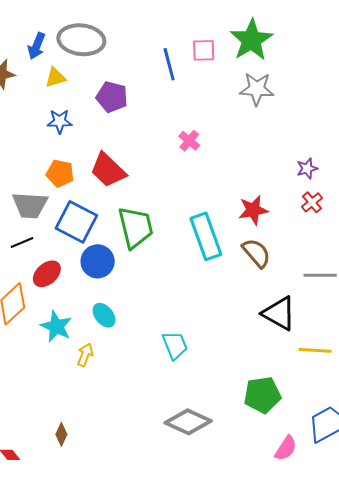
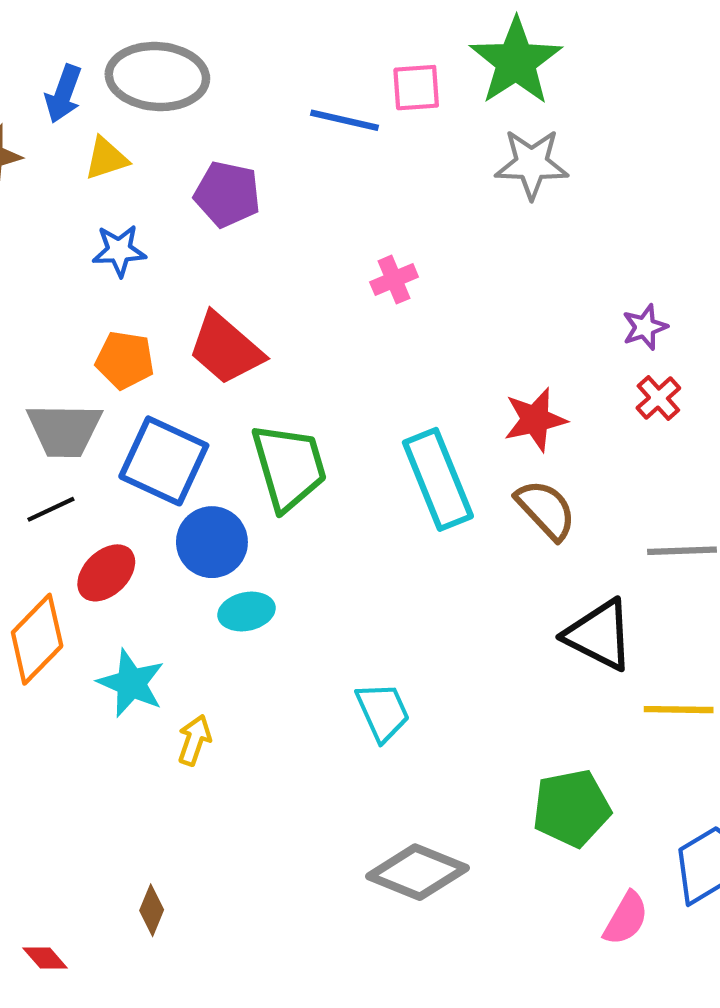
blue line: (169, 64) -> (345, 120), turned -60
pink cross: (189, 141) -> (394, 280), turned 30
cyan ellipse: (104, 315) -> (247, 612), moved, turned -60

